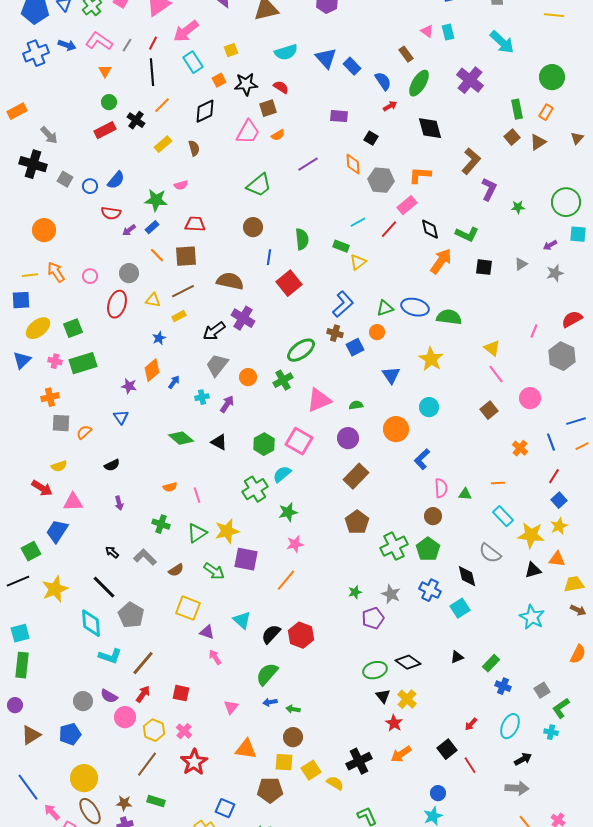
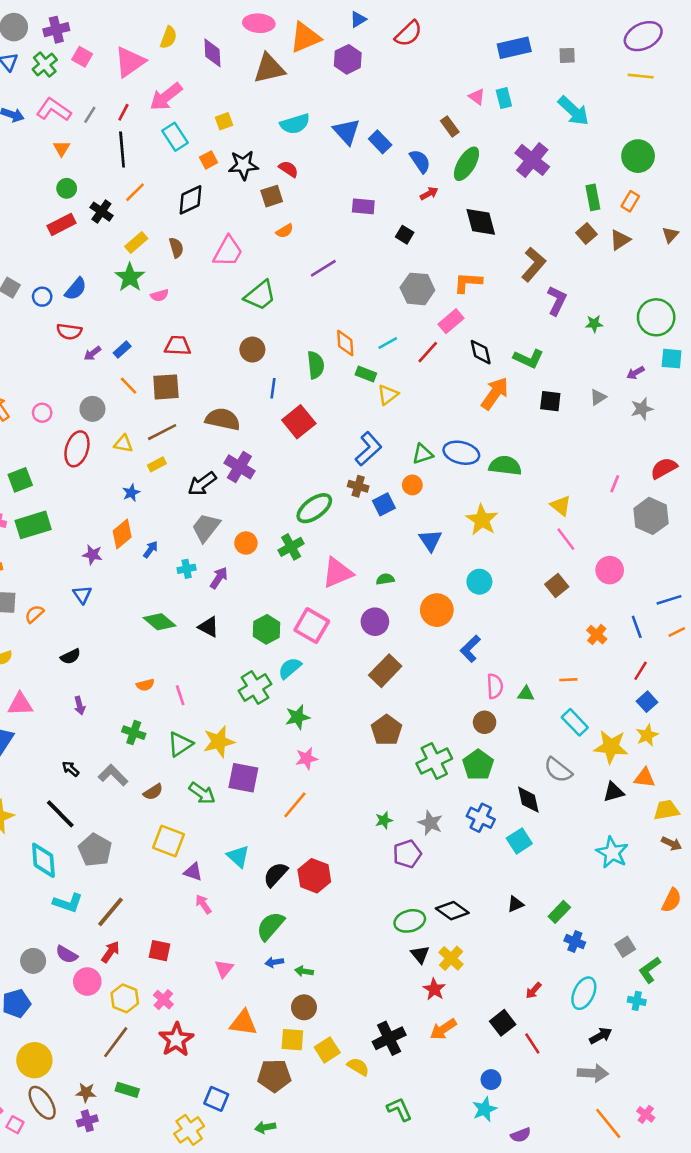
pink trapezoid: (248, 132) -> (228, 252), moved
orange diamond: (353, 164) -> (345, 343), moved
green star: (156, 200) -> (130, 277), moved, turned 30

